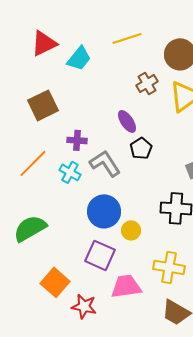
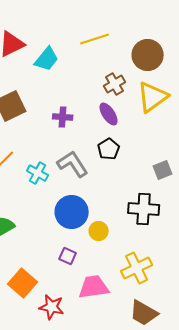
purple ellipse: (127, 121) -> (109, 114), moved
purple cross: (77, 140) -> (63, 117), moved
purple square: (100, 255) -> (68, 256), size x0.6
yellow cross: (169, 267) -> (137, 268), turned -36

